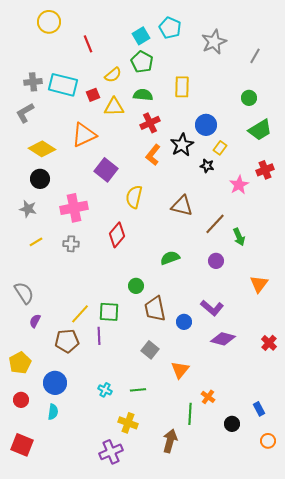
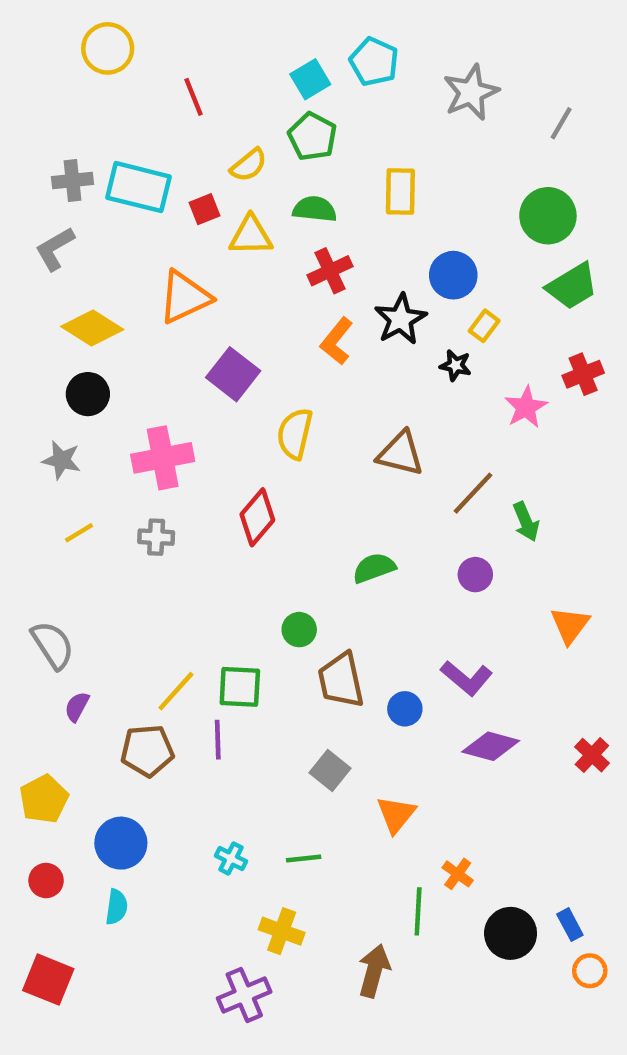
green circle: (249, 98) -> (548, 216), size x1.6
blue rectangle: (259, 409) -> (570, 925), moved
black circle: (232, 424) -> (511, 933), size x1.5

